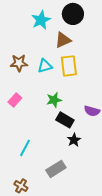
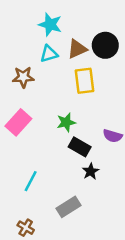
black circle: (73, 14) -> (105, 45), moved
cyan star: (41, 20) -> (50, 24), turned -30
cyan triangle: (45, 66) -> (49, 54), moved
pink rectangle: (15, 100) -> (18, 122), size x1.5

